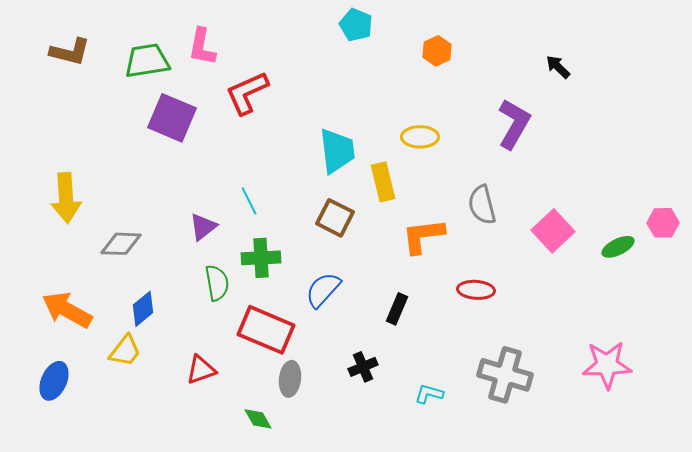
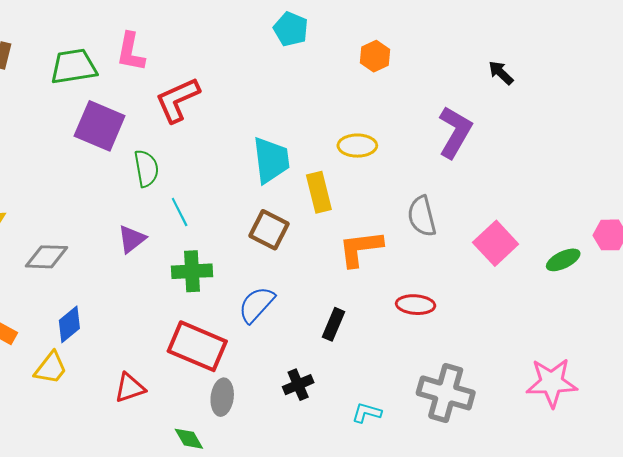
green semicircle: (217, 283) -> (146, 168), moved

